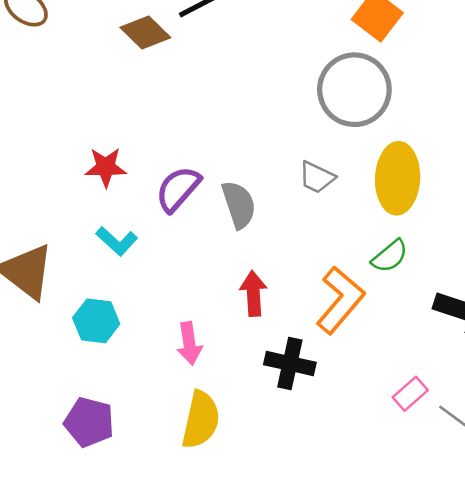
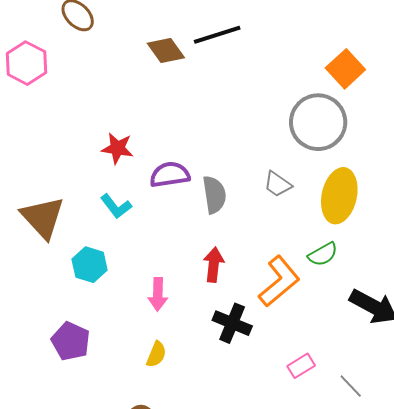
purple semicircle: (178, 189) -> (170, 175), turned 30
pink rectangle: (410, 394) -> (301, 366), moved
yellow semicircle: (201, 420) -> (156, 354), size x0.6

